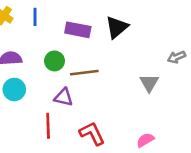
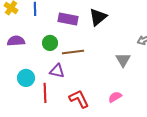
cyan circle: (14, 89) -> (26, 78), moved
pink semicircle: (145, 140) -> (115, 97), moved

